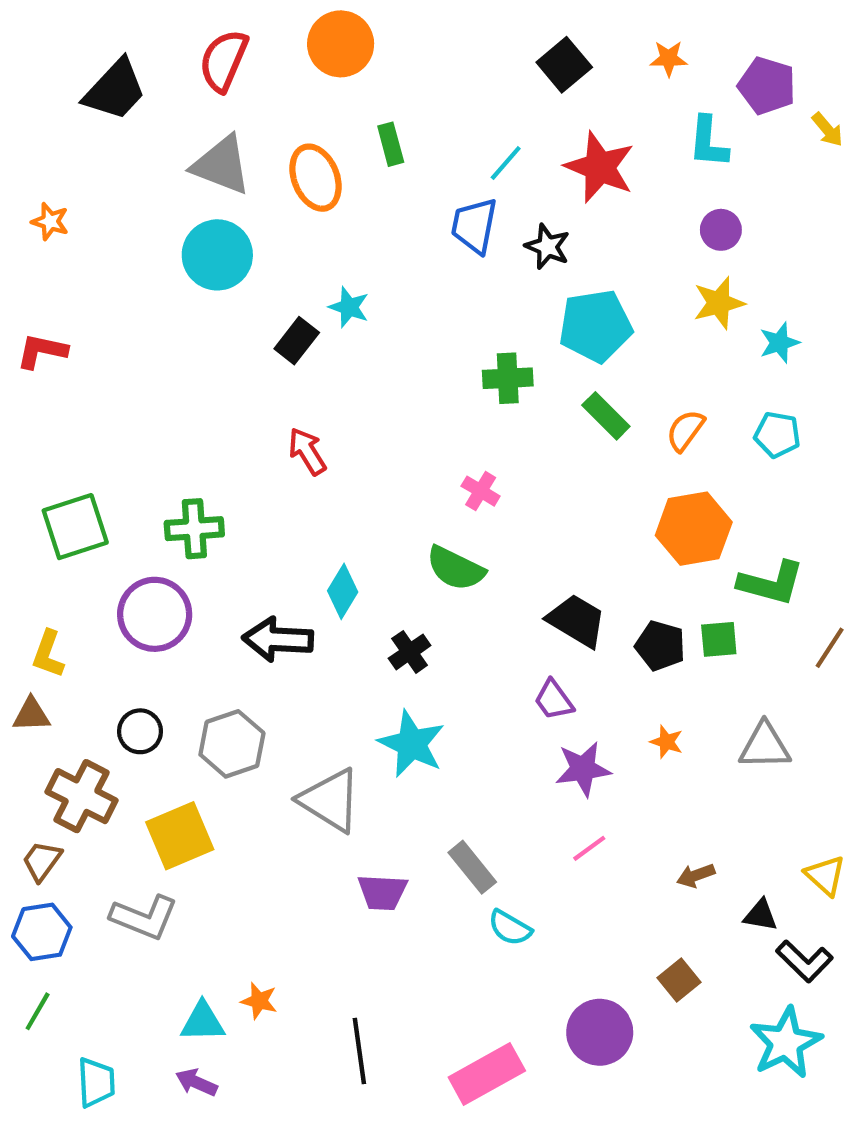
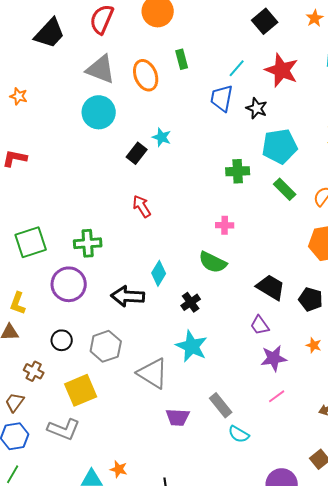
orange star: (669, 59) -> (315, 18), turned -30
pink cross: (481, 491) -> (225, 225), turned -30
brown cross: (81, 796) -> (34, 371), size x0.6

